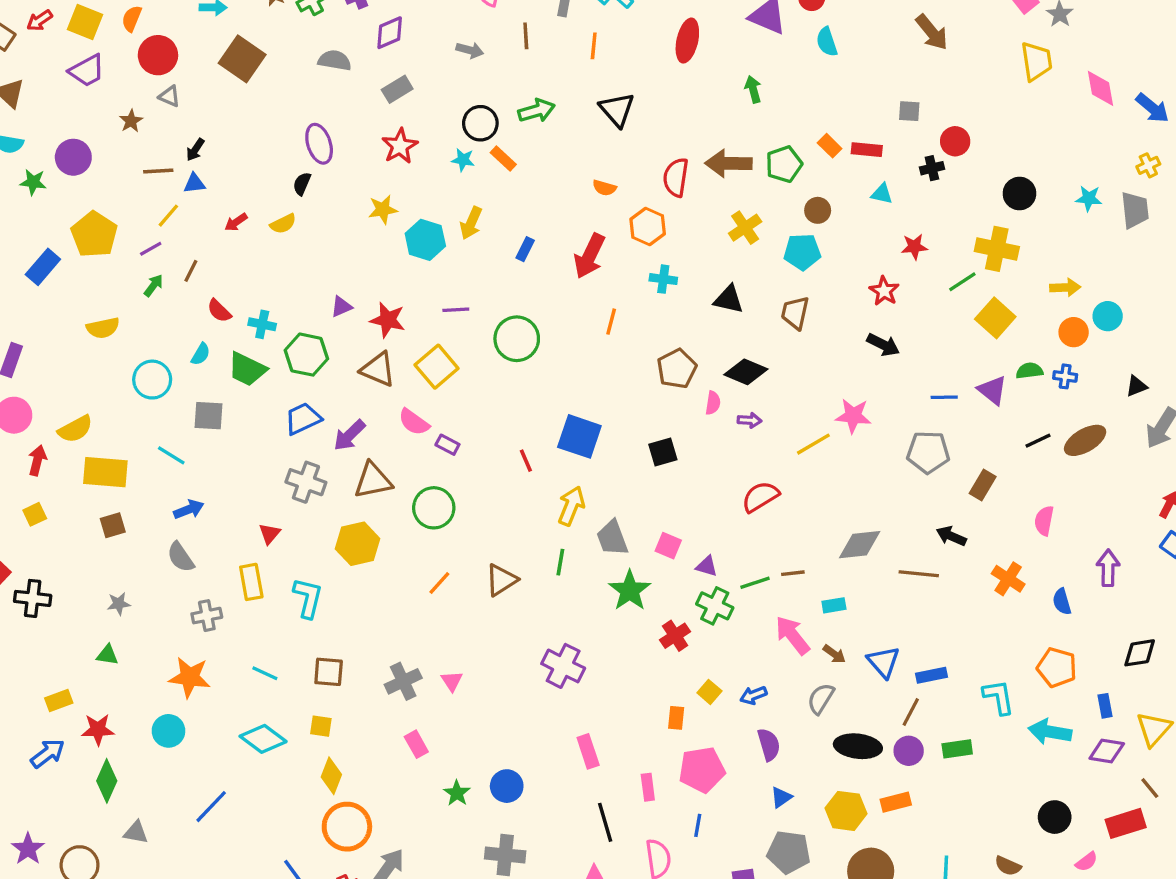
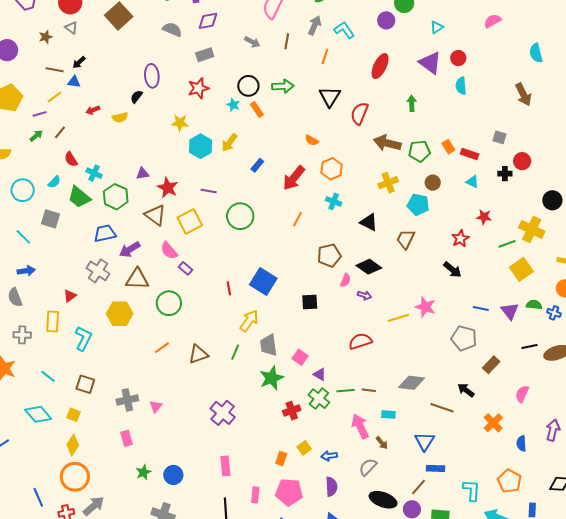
red semicircle: (676, 177) -> (360, 113), moved
blue triangle: (883, 662) -> (425, 441), moved

